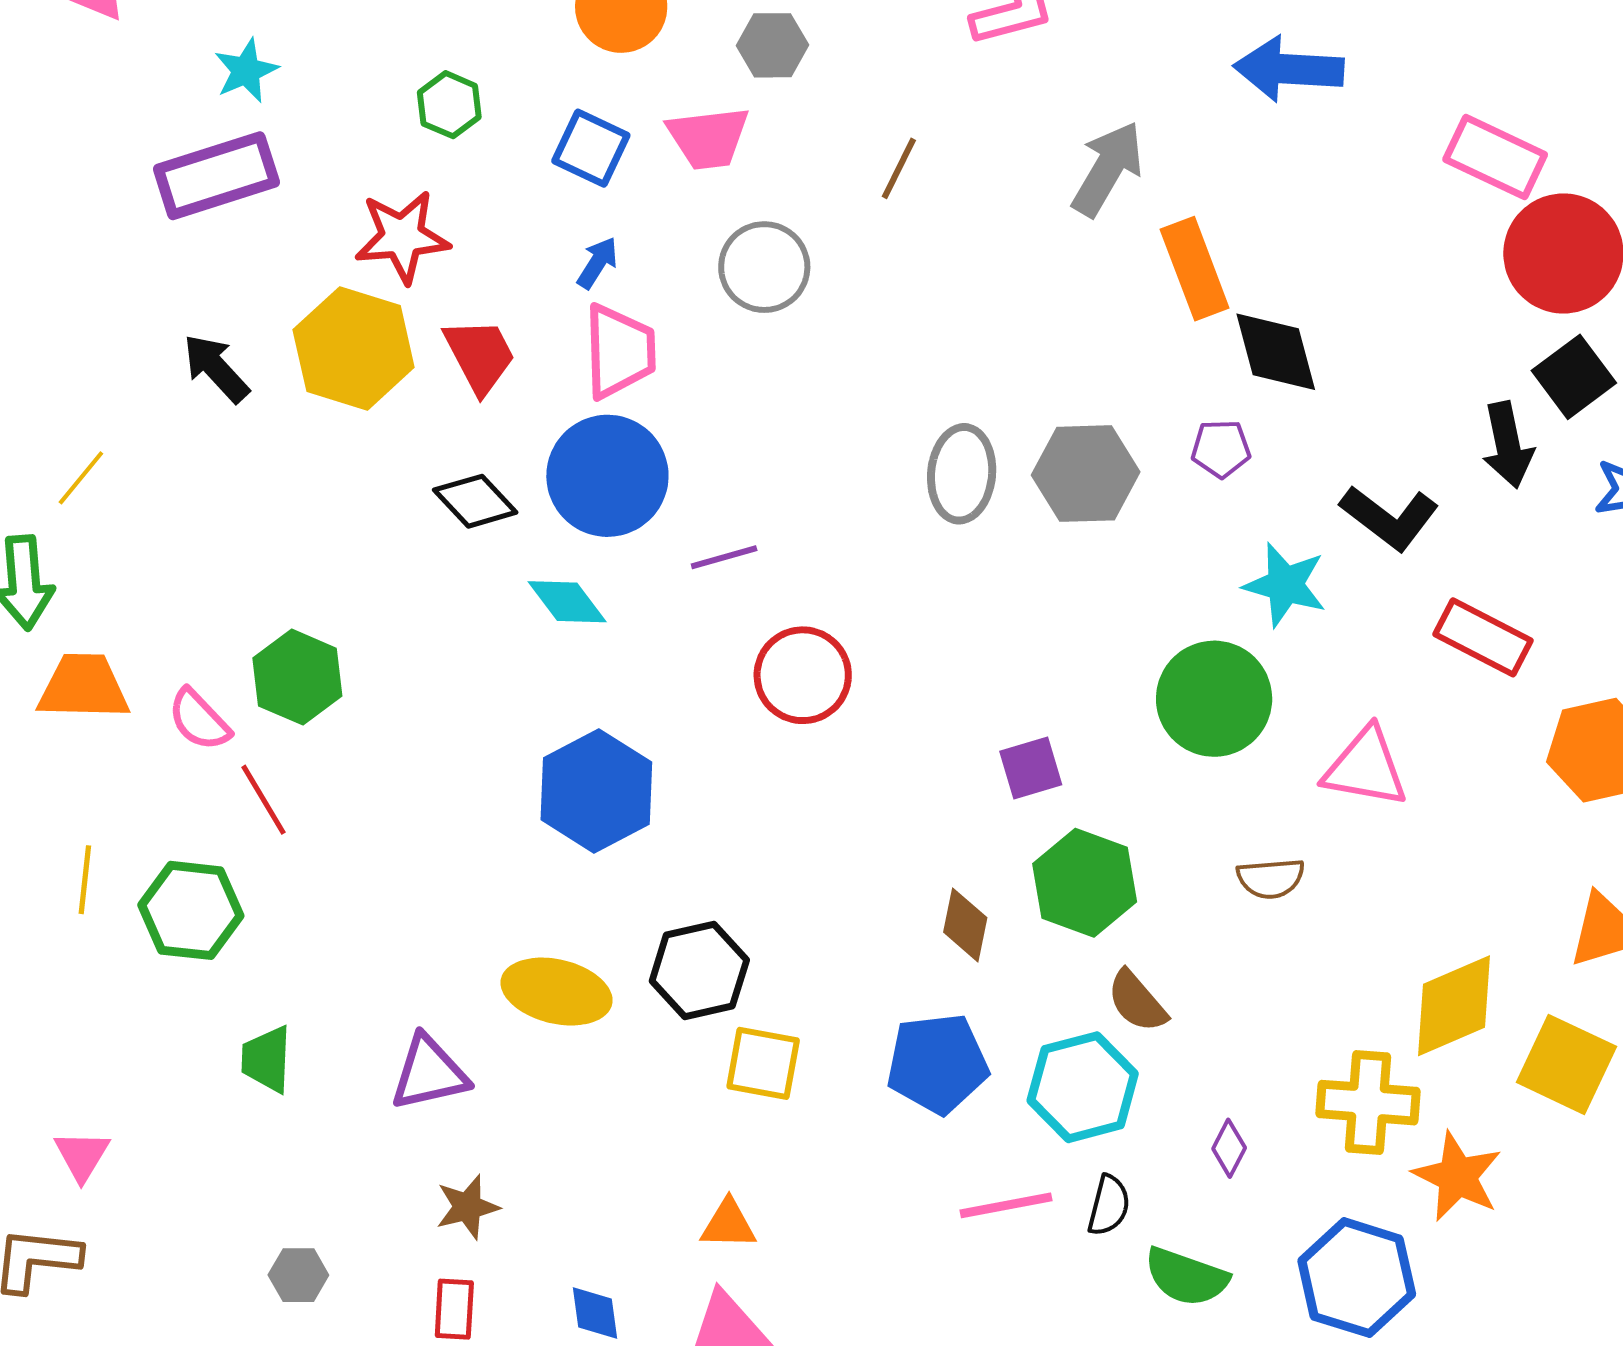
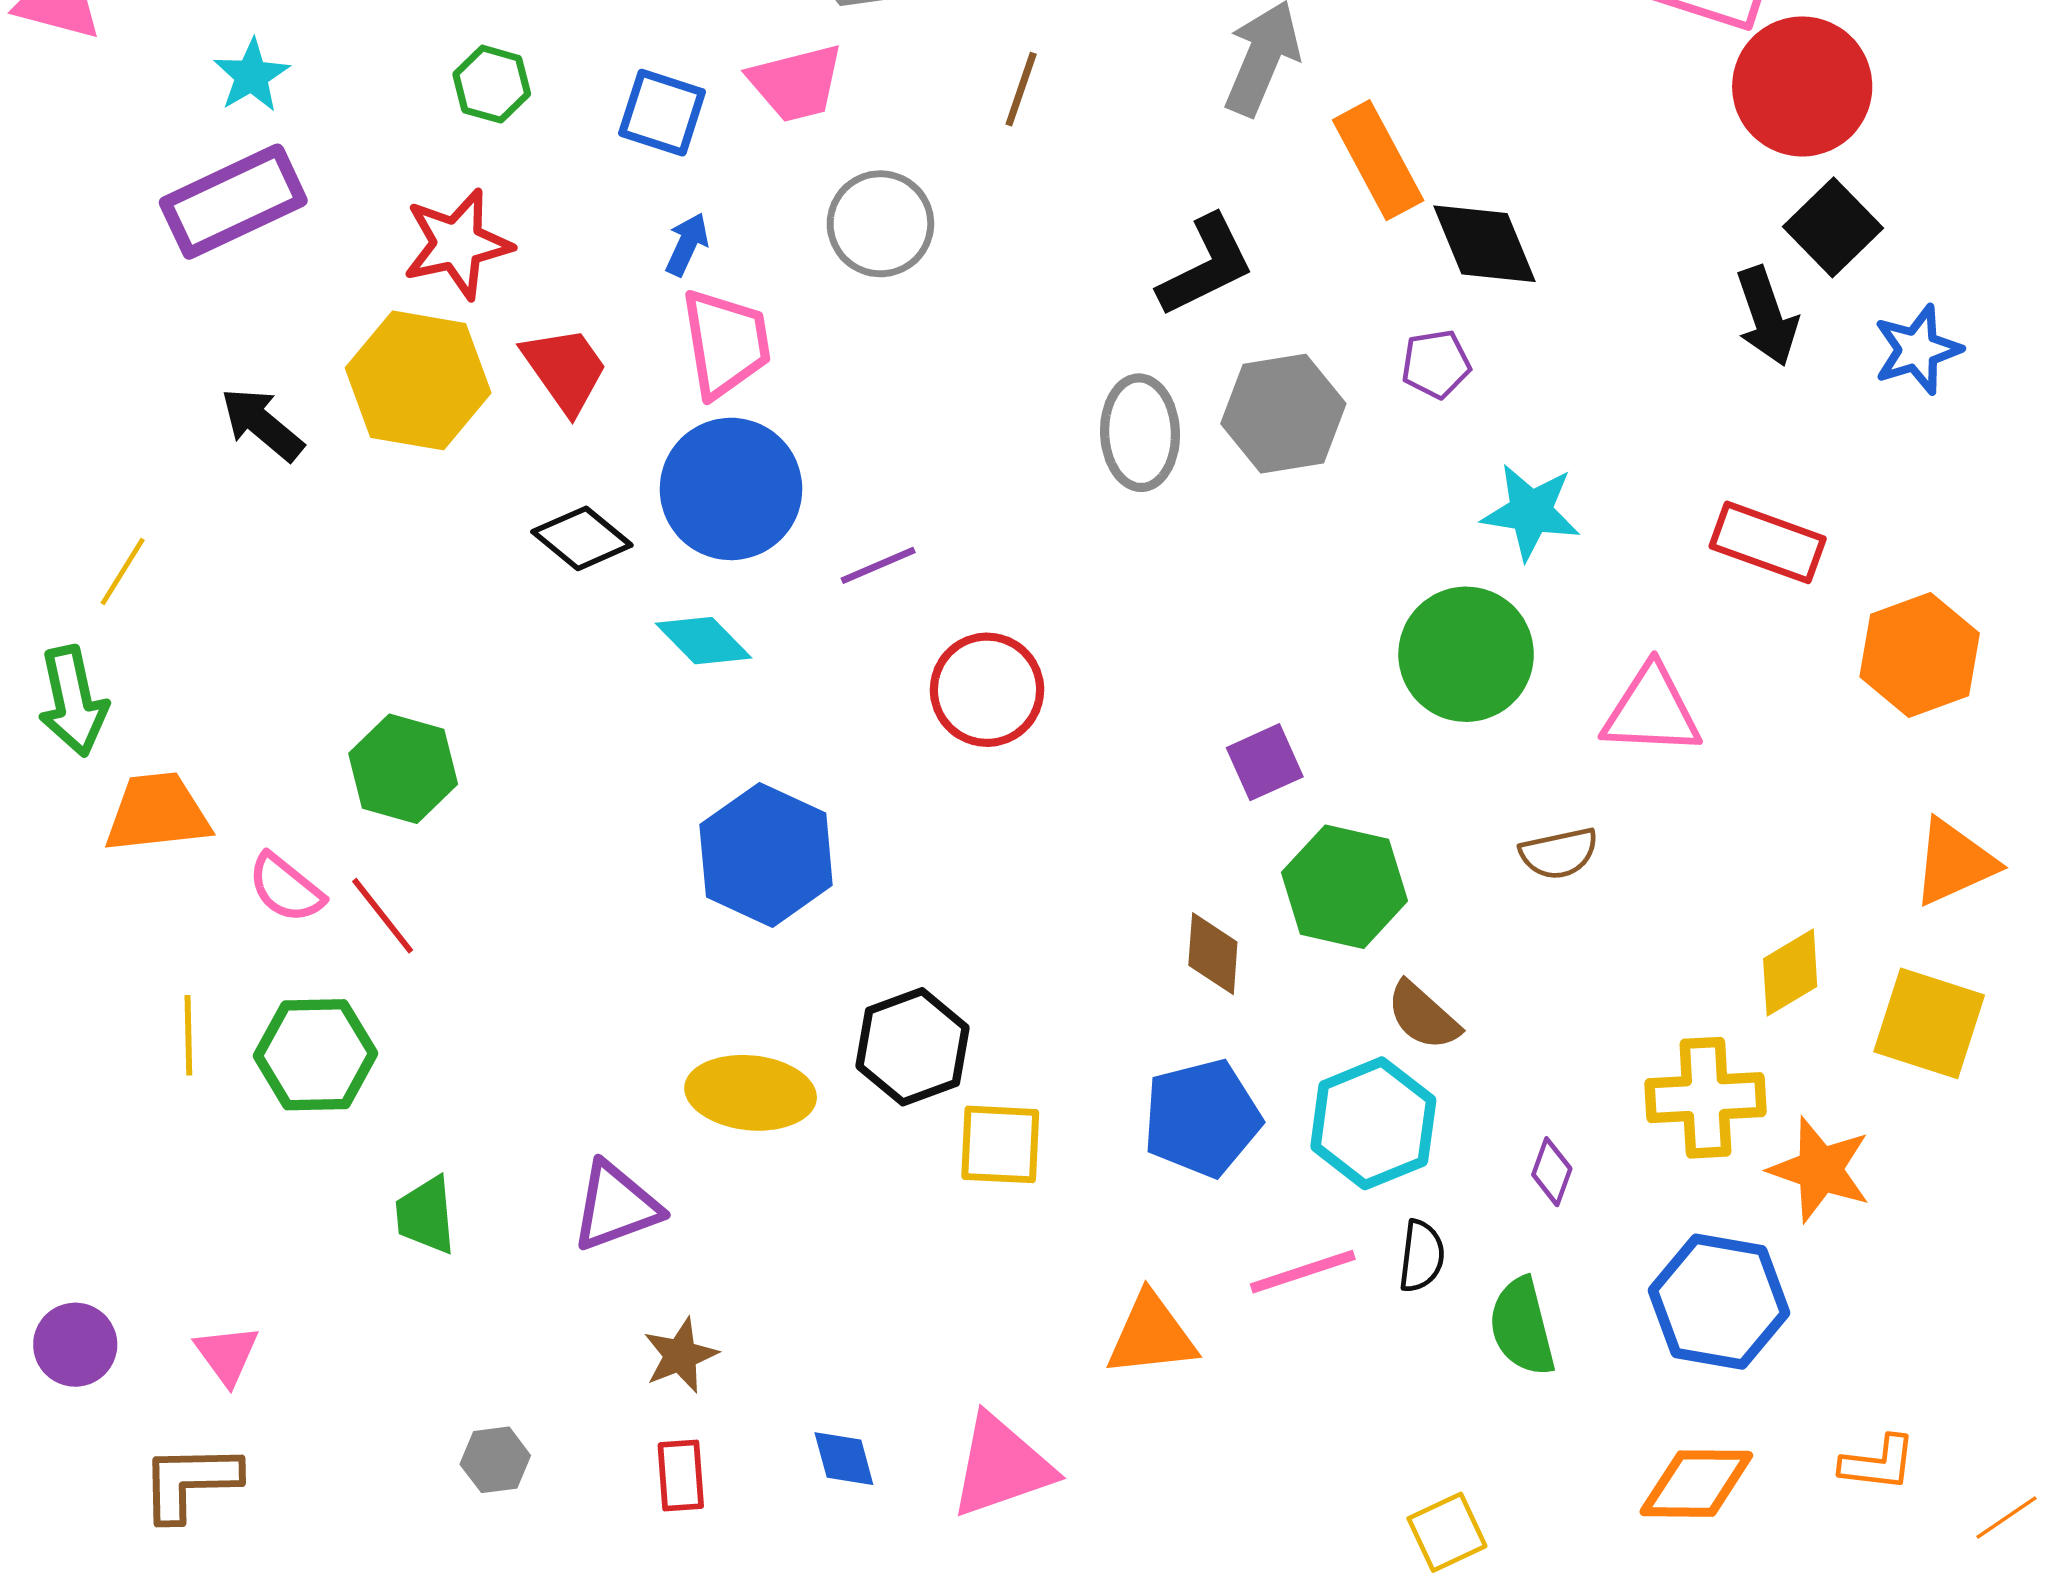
black L-shape: (1390, 518) -> (1206, 266), moved, turned -56
pink semicircle: (199, 720) -> (286, 888), moved
yellow diamond: (1454, 1006) -> (1790, 973), size x0.7
orange triangle: (728, 1224) -> (1151, 1335), moved, size x1.4
green semicircle: (1186, 1277) -> (1522, 1327), turned 64

